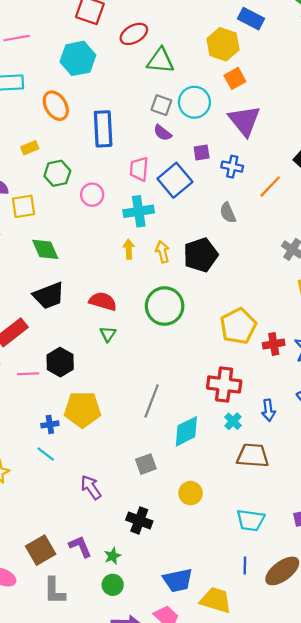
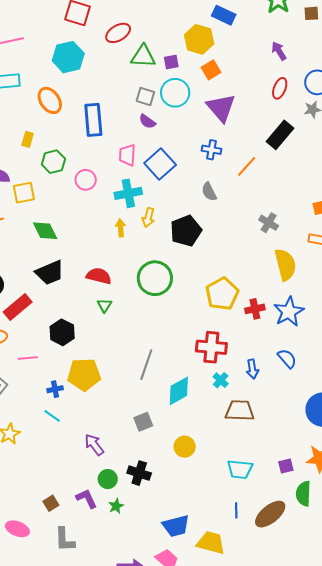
yellow rectangle: (30, 148) -> (28, 139), turned -49
purple square: (202, 153) -> (171, 62), moved
yellow arrow: (162, 252) -> (148, 217), moved, turned -150
pink line: (28, 374) -> (28, 358), moved
brown square: (41, 550) -> (51, 503), size x0.6
green circle: (113, 585) -> (108, 479), moved

